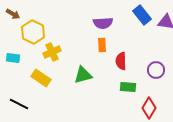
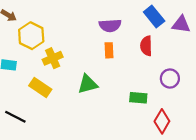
red semicircle: (121, 61) -> (146, 46), moved

